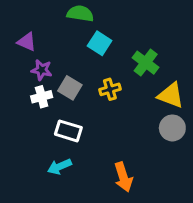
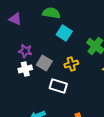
purple triangle: (27, 42) -> (15, 19), moved
white rectangle: (68, 131) -> (58, 86), moved

